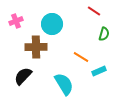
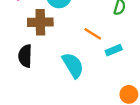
black semicircle: (23, 76) -> (25, 56), turned -42

